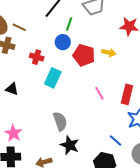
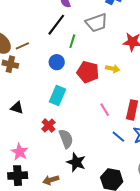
brown line: (19, 27) -> (22, 46), turned -48
blue circle: (63, 42) -> (57, 62), moved
red cross: (37, 57) -> (48, 126), moved, turned 32
blue line: (115, 141) -> (118, 137), moved

